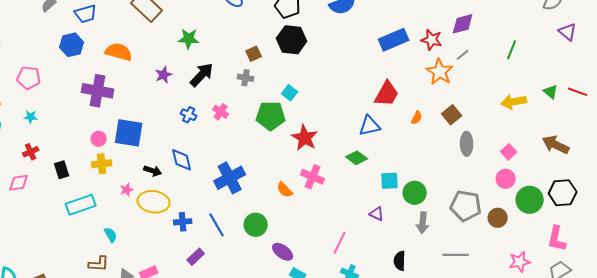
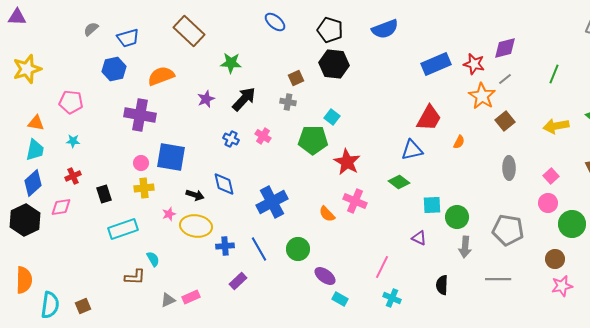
orange semicircle: (119, 52) -> (161, 76), turned -36
brown square: (452, 115) -> (505, 121), moved
brown circle: (498, 218) -> (555, 259), moved
brown L-shape: (99, 264) -> (135, 277), moved

